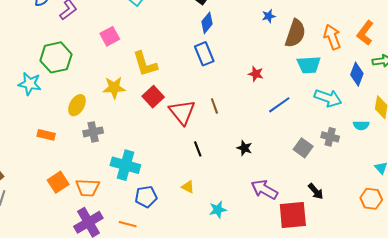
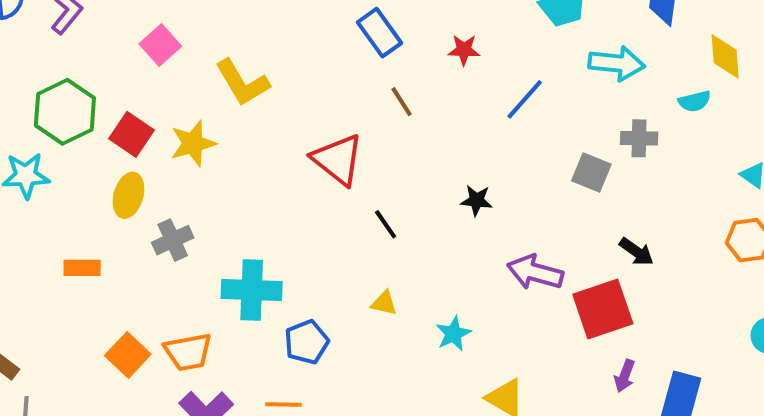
blue rectangle: (204, 54) -> (380, 33), moved
red square: (153, 97) -> (131, 134), moved
brown line: (214, 106) -> (402, 102), moved

